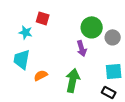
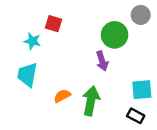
gray circle: (113, 37) -> (141, 15), moved
orange semicircle: (41, 75) -> (62, 96), moved

